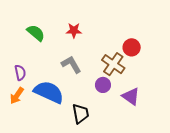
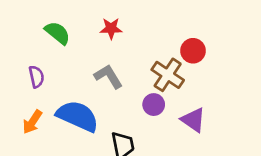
purple semicircle: (20, 73) -> (36, 77), moved

